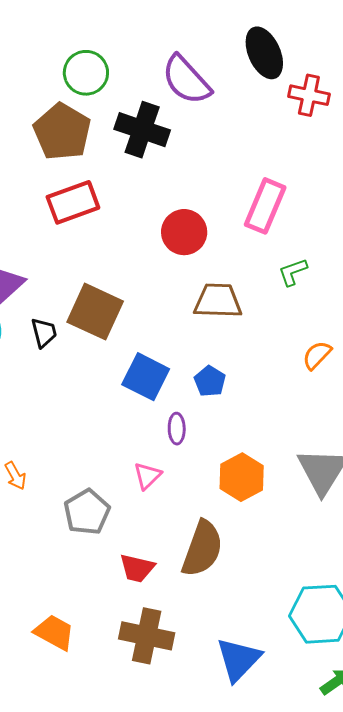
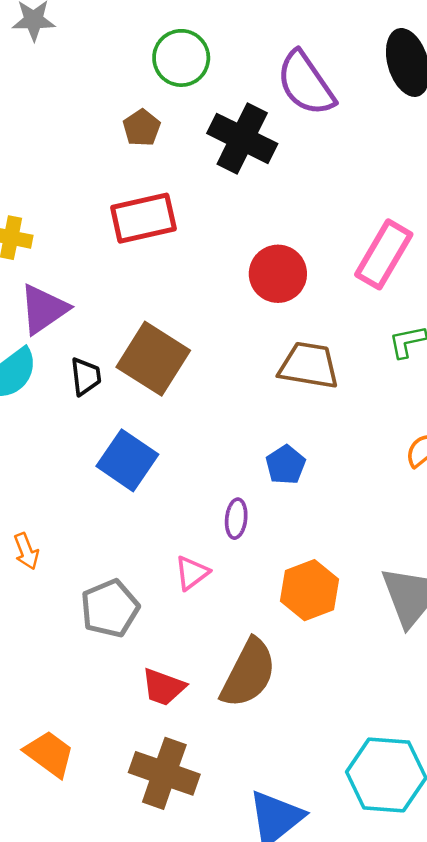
brown pentagon: (62, 132) -> (142, 128), size x0.5
blue square: (146, 377) -> (127, 460), moved

